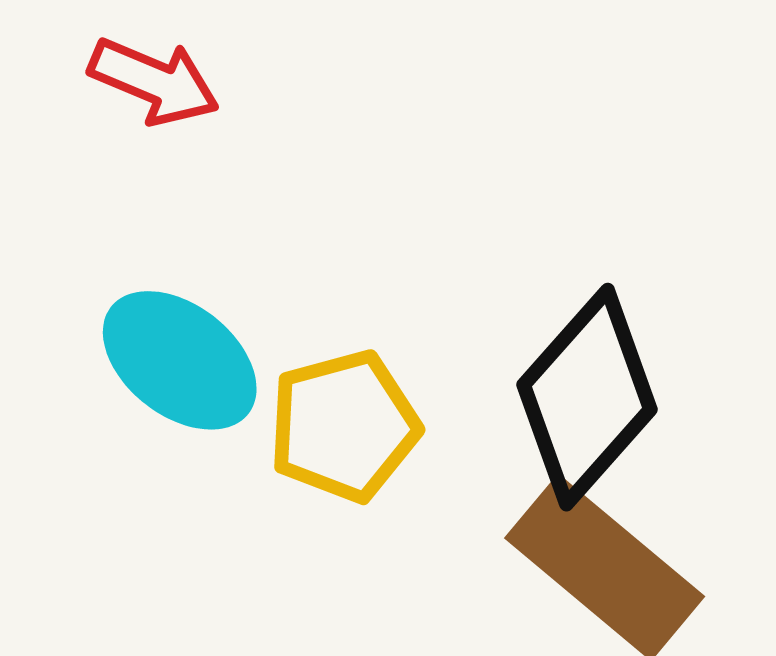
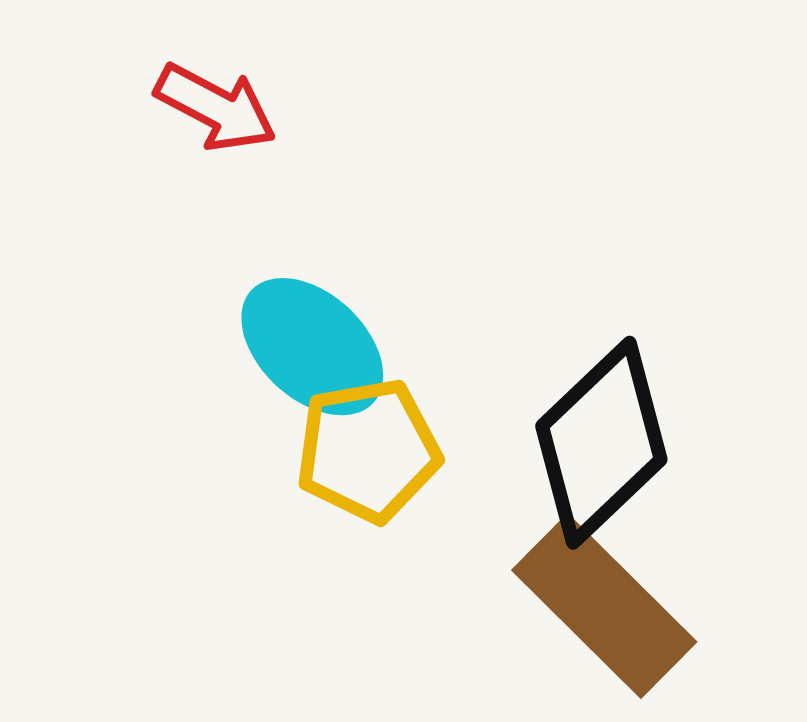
cyan ellipse: (180, 360) -> (312, 347), moved

